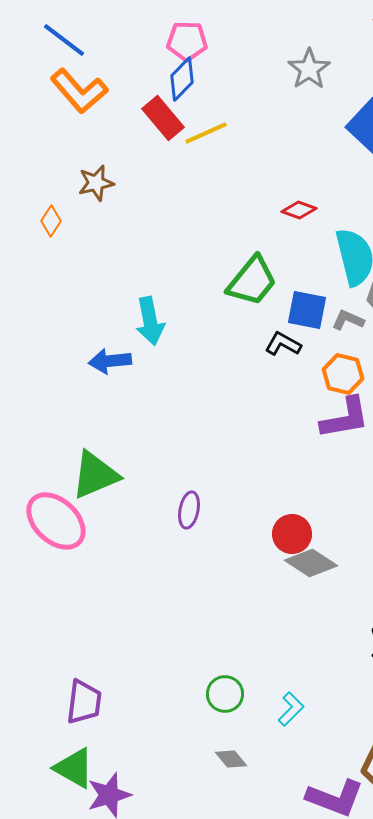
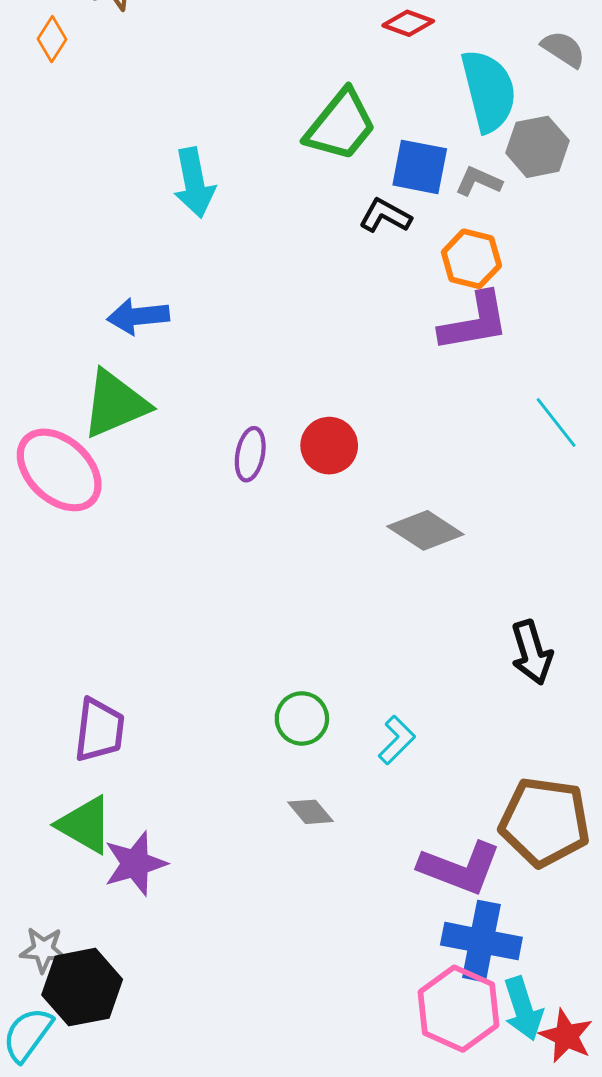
blue arrow: (110, 361) -> (138, 316), moved
red circle: (292, 534) -> (329, 446), moved

